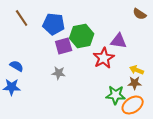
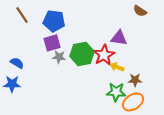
green hexagon: (82, 36) -> (82, 54), moved
purple square: (64, 46) -> (52, 43), moved
yellow arrow: (137, 70) -> (117, 67), moved
gray star: (59, 73) -> (59, 57), moved

